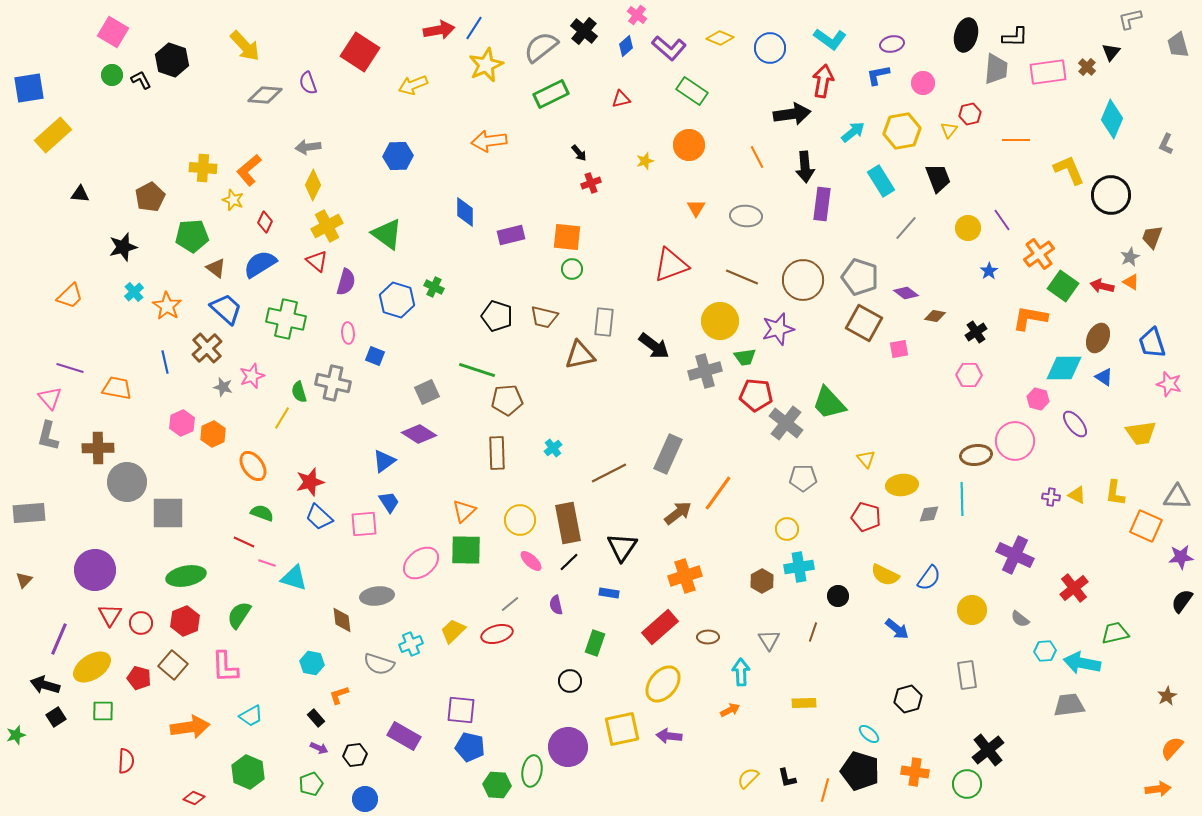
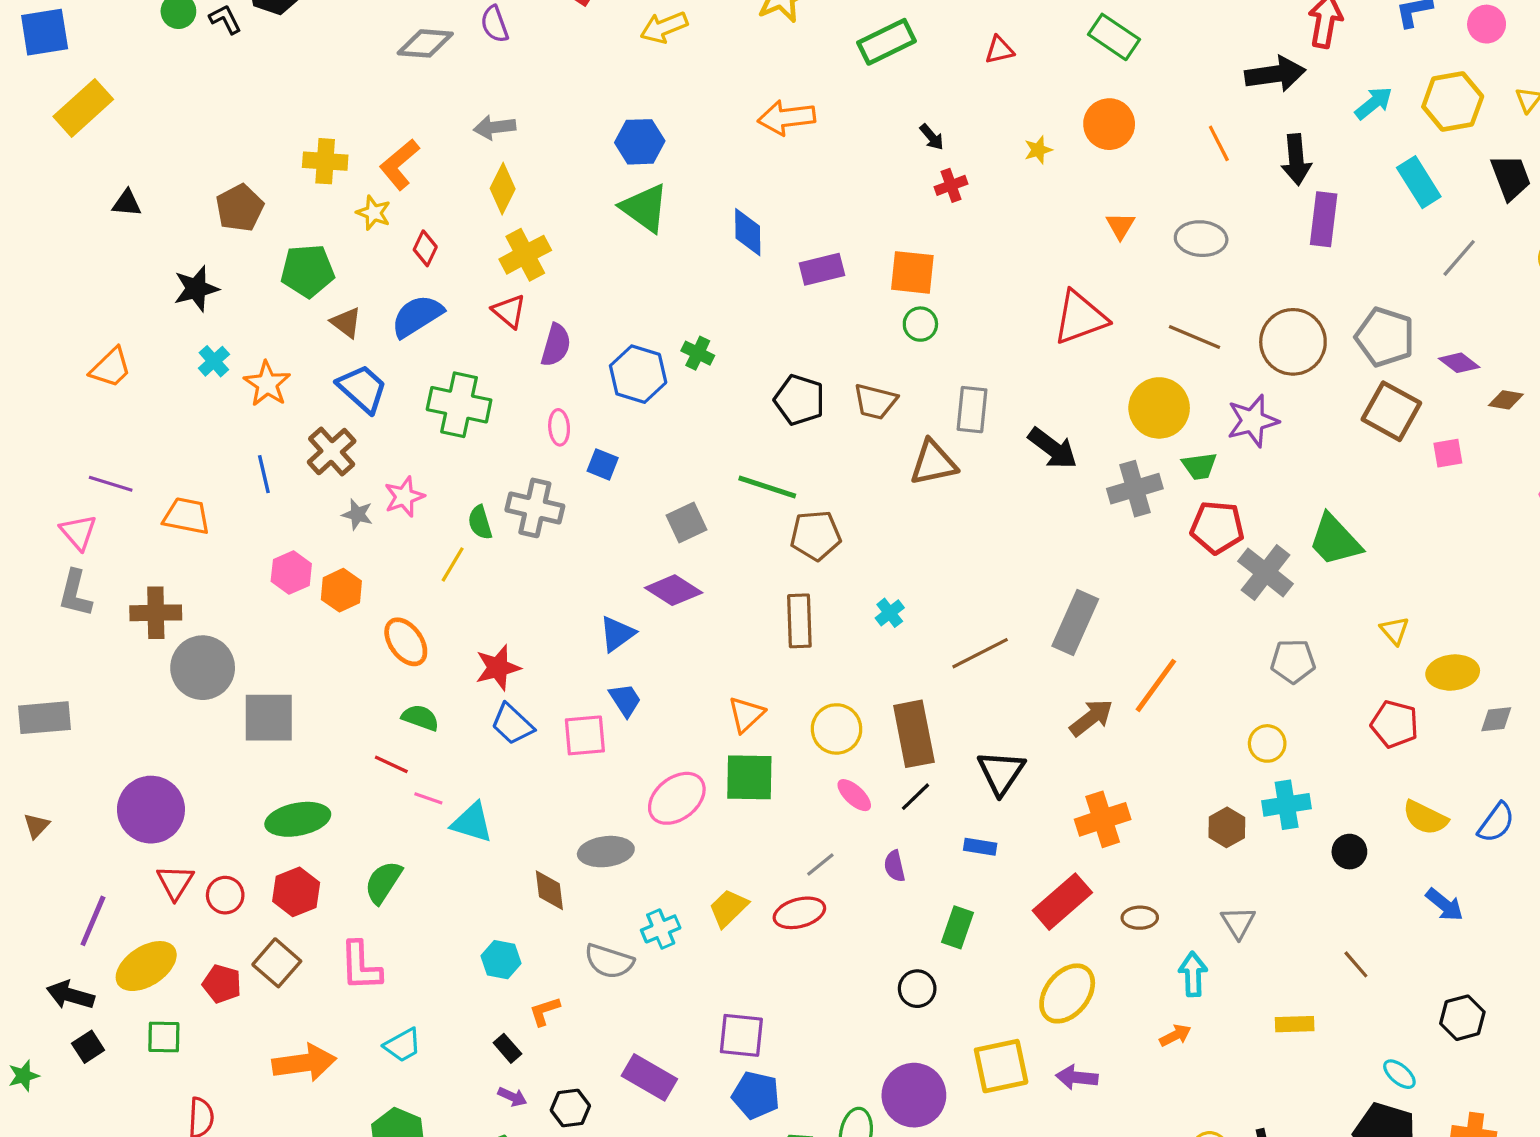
green triangle: (387, 234) -> (645, 208), moved
brown line: (813, 632) -> (1356, 964), moved, turned -60

